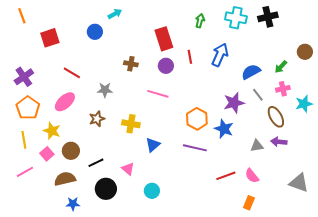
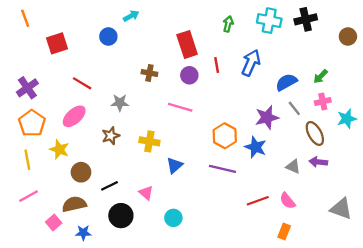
brown circle: (305, 52) -> (348, 36), moved
gray triangle: (257, 146) -> (293, 167), turned 32
pink square: (47, 154) -> (54, 222), moved

